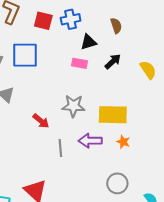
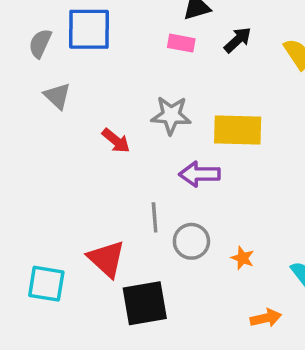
orange star: (123, 142) -> (243, 258), moved
gray line: (60, 148) -> (155, 217), moved
gray circle: (117, 183) -> (191, 241), moved

